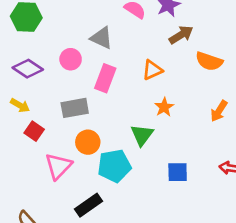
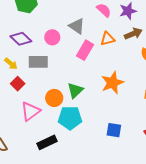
orange triangle: (152, 70) -> (107, 39), moved
pink rectangle: (105, 78) -> (85, 50), moved
orange star: (164, 107) -> (112, 83), size x1.6
gray rectangle: (75, 108) -> (38, 62), moved
green triangle: (142, 135) -> (75, 90), moved

